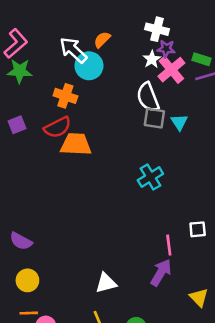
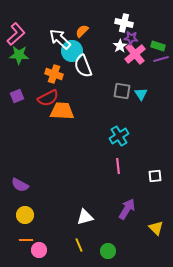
white semicircle: (148, 97) -> (83, 66), moved
pink line: (169, 245) -> (118, 166), moved

